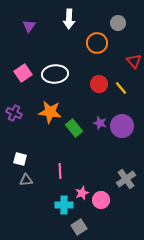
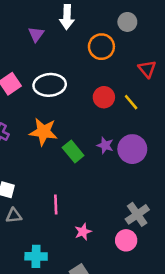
purple triangle: (29, 26) -> (36, 34), moved
pink circle: (101, 200) -> (126, 240), moved
cyan cross: (64, 205) -> (36, 256), moved

